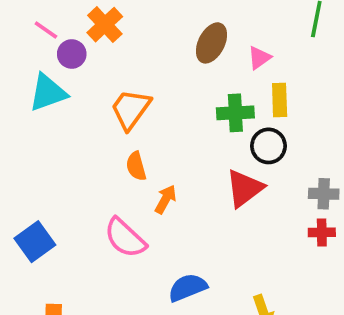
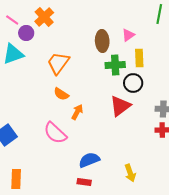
brown ellipse: (211, 43) -> (102, 41), moved, turned -30
orange semicircle: (136, 166) -> (61, 94), turned -42

